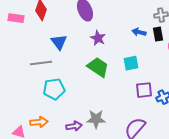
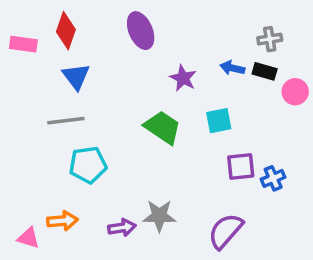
black rectangle: (158, 34) -> (265, 71), turned -64
purple star: (98, 38) -> (183, 78), moved
blue triangle: (59, 42) -> (76, 76), moved

